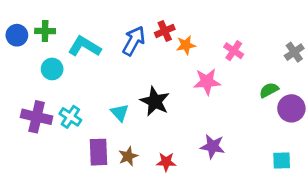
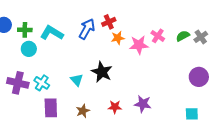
green cross: (45, 31) -> (25, 30), moved
orange star: (186, 45) -> (118, 38), moved
pink star: (207, 82) -> (139, 45), moved
green semicircle: (269, 90) -> (183, 36), moved
purple rectangle: (99, 152) -> (51, 108), moved
red star: (166, 162) -> (115, 107), moved

